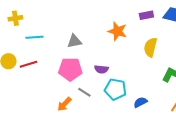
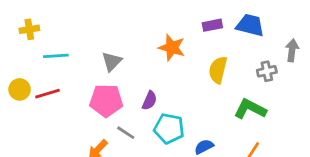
gray triangle: (74, 41) -> (112, 61), turned -35
purple semicircle: (101, 69) -> (149, 101), turned -72

